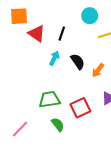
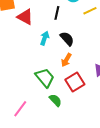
black line: (62, 34) -> (57, 13), moved
orange arrow: (98, 70) -> (66, 60), moved
green trapezoid: (49, 99) -> (45, 78), turned 65

